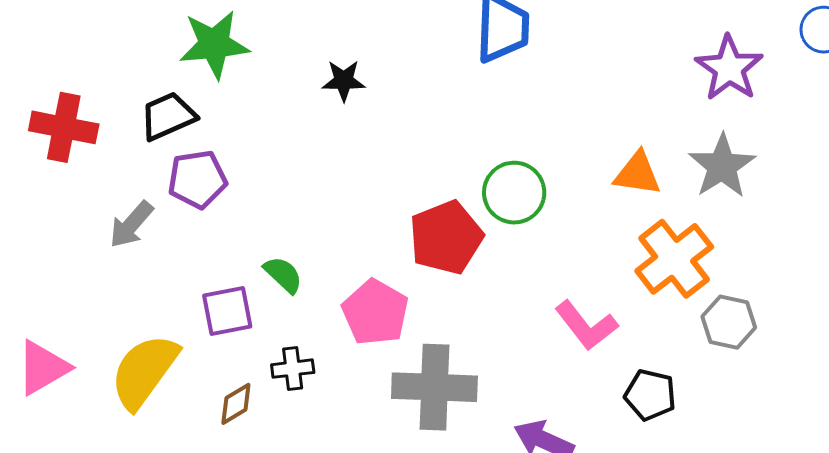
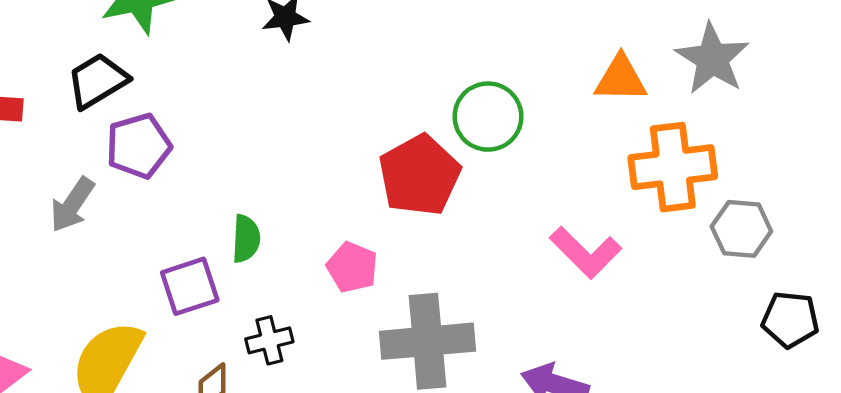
orange cross: (674, 259) -> (673, 167), turned 38
green semicircle: (283, 275) -> (246, 239), turned 57
pink pentagon: (375, 312) -> (352, 267), size x0.7
black pentagon: (650, 395) -> (790, 320), moved

